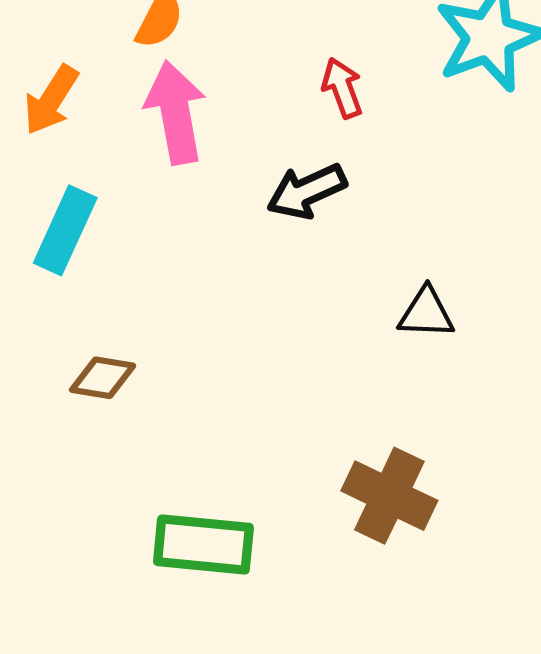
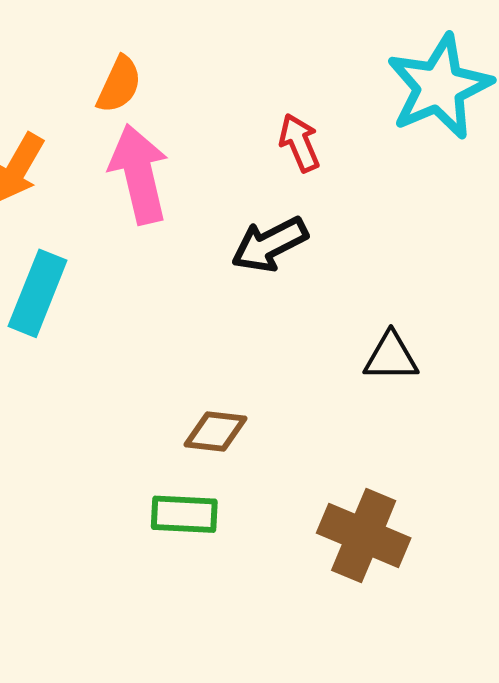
brown diamond: (103, 378) -> (215, 432), moved
green rectangle: (203, 544) -> (184, 514), moved, size x0.7

